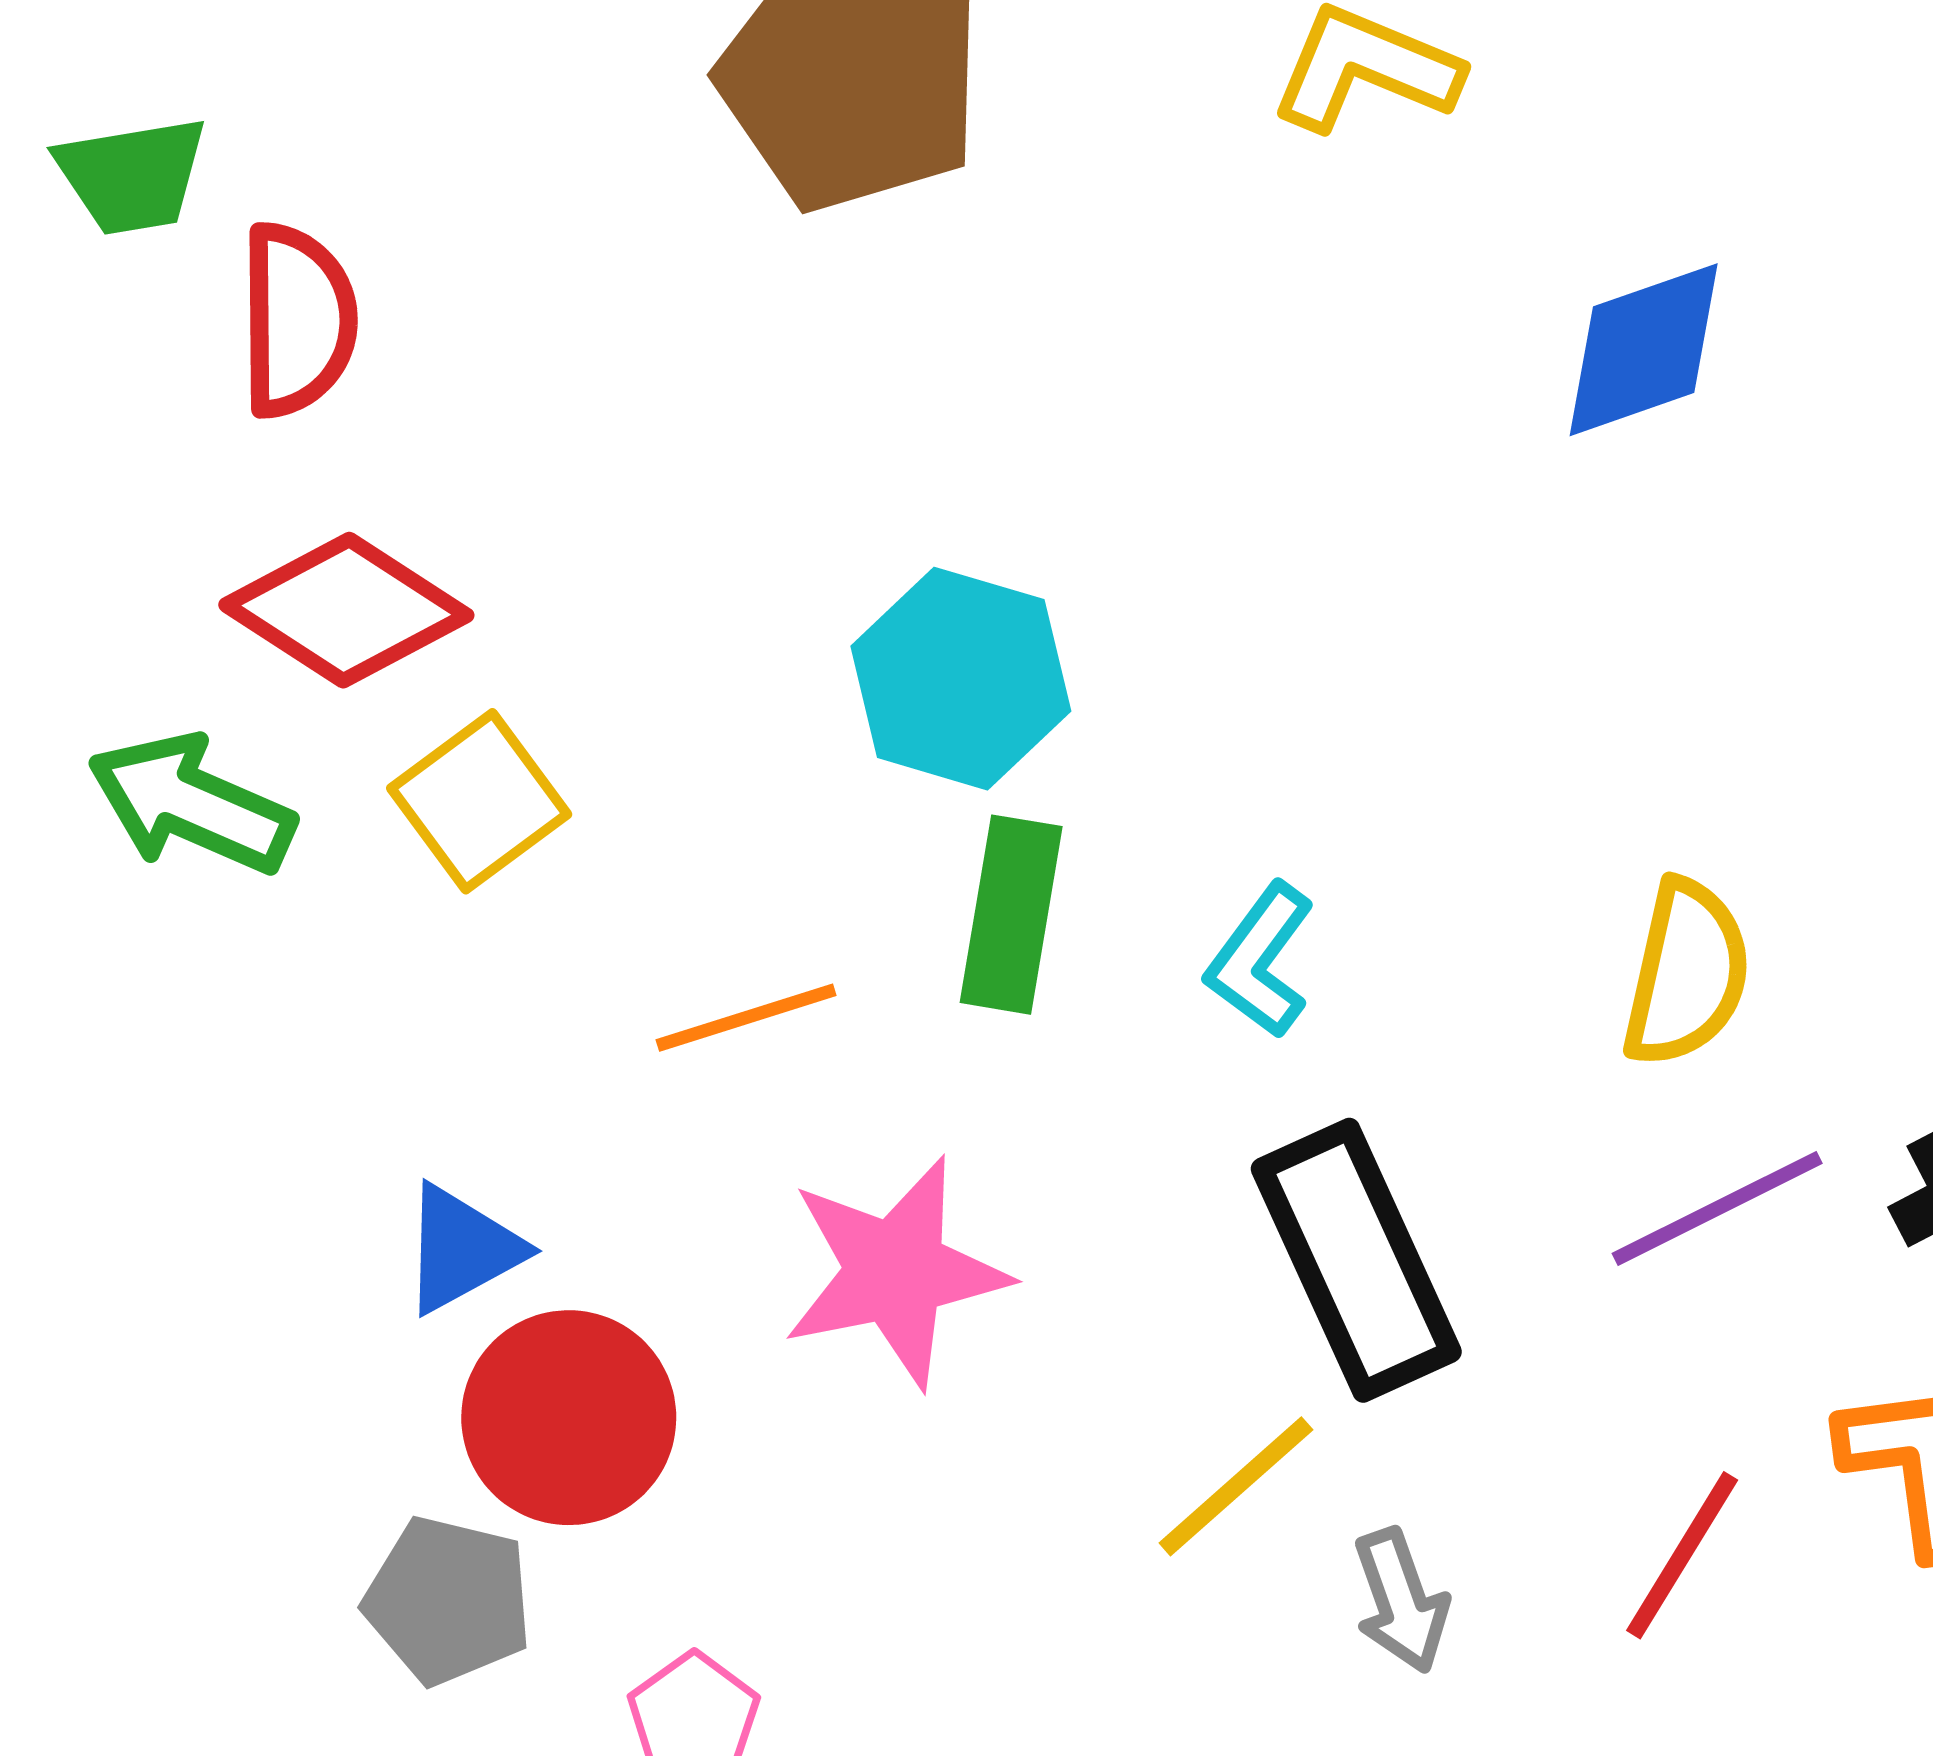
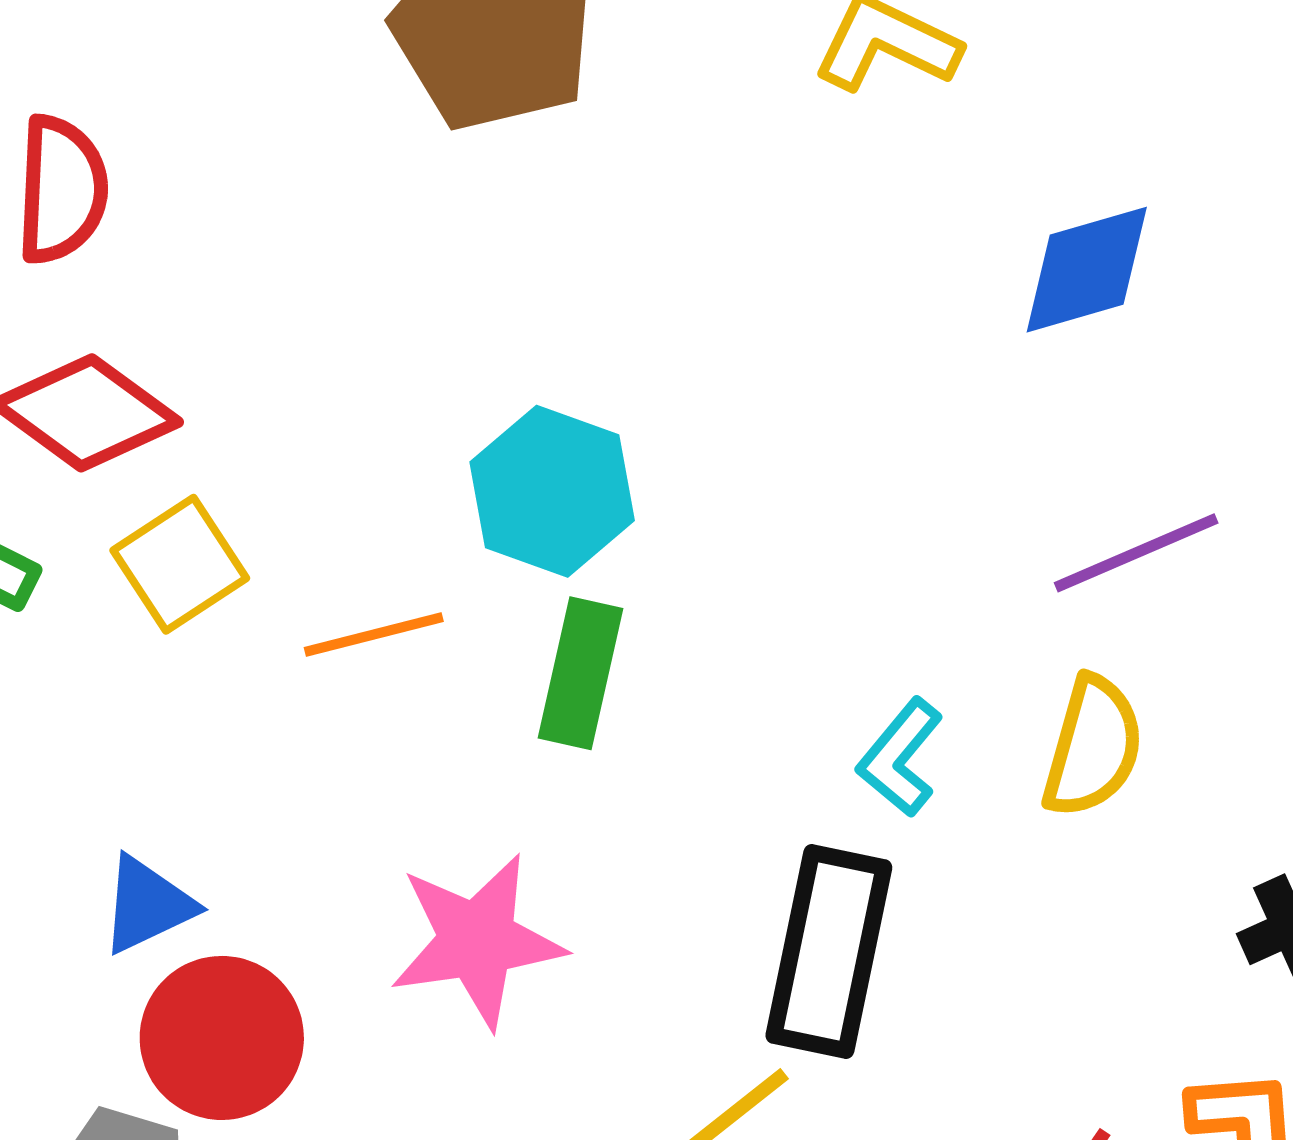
cyan L-shape: (1260, 960) -> (900, 757), moved
orange line: (746, 1018) -> (374, 635), moved
purple line: (1717, 1208) -> (1136, 553), moved
black rectangle: (1356, 1260) -> (829, 952), turned 33

